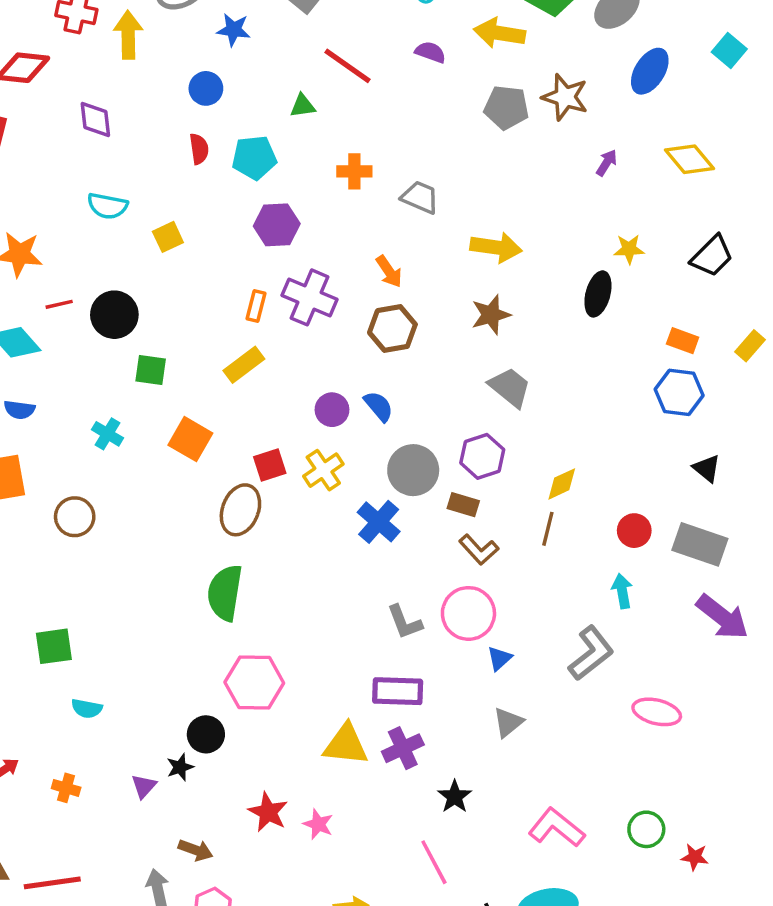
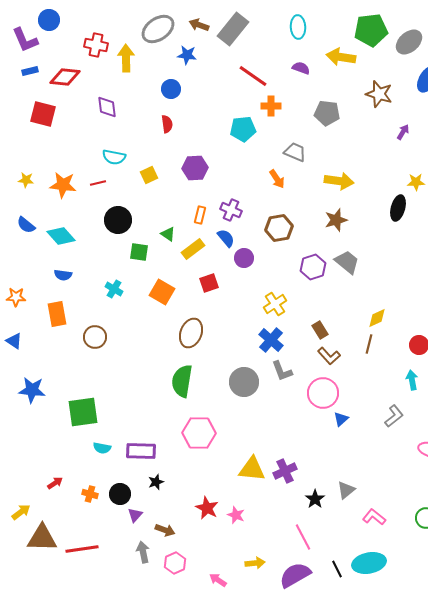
green triangle: (303, 106) -> (168, 234), moved, turned 42
gray pentagon: (506, 107) -> (327, 113), moved
cyan pentagon: (254, 158) -> (243, 129), moved
orange cross: (354, 171) -> (271, 106), moved
purple hexagon: (277, 225) -> (195, 168), moved
orange arrow: (389, 271) -> (277, 179), moved
purple cross: (310, 297) -> (231, 210), size x0.7
red line: (59, 304) -> (98, 183), moved
blue semicircle: (379, 406) -> (226, 238), moved
purple circle: (332, 410) -> (244, 258), moved
purple hexagon: (482, 456) -> (313, 267), moved
red square: (270, 465) -> (209, 283), moved
yellow cross: (323, 470) -> (275, 304), moved
gray circle: (413, 470) -> (244, 382), moved
brown rectangle: (463, 505) -> (320, 330), turned 42
gray L-shape: (405, 622) -> (282, 371), moved
green square: (54, 646) -> (83, 412), size x1.4
gray L-shape: (591, 653) -> (394, 416), size x0.7
purple rectangle: (398, 691) -> (141, 451), moved
gray triangle: (508, 722) -> (346, 490), moved
black circle: (206, 734) -> (120, 494), moved
purple triangle: (144, 786) -> (135, 515), moved
pink L-shape: (557, 828) -> (374, 517), size x0.7

